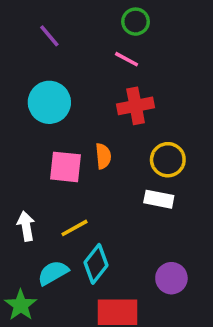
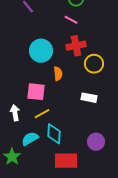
cyan circle: (49, 102) -> (41, 51), moved
yellow circle: (168, 160) -> (94, 64), moved
pink square: (66, 167) -> (36, 92), moved
cyan diamond: (96, 264) -> (54, 134), turned -35

